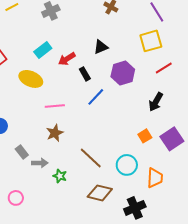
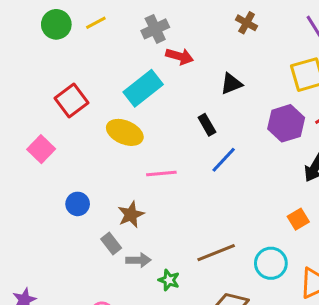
cyan rectangle: (43, 50) -> (143, 88), size x1.4
red arrow: (67, 59) -> (180, 56), moved, turned -132
purple hexagon: (123, 73) -> (286, 123), moved
brown star: (55, 133) -> (131, 215), moved
brown line: (91, 158) -> (216, 253), turned -65

